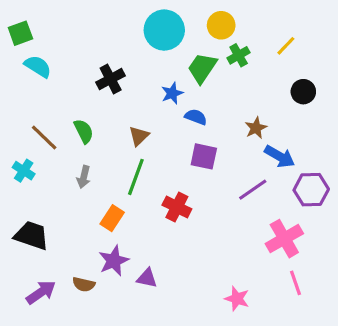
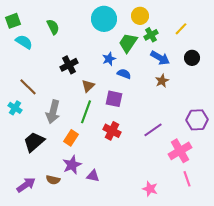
black cross: (111, 79) -> (69, 65), moved
green semicircle: (84, 131) -> (53, 27), moved
purple square: (204, 156) -> (114, 99), moved
blue arrow: (280, 156) -> (160, 58), moved
gray arrow: (84, 177) -> (53, 112), size x1.6
purple line: (253, 190) -> (153, 130), moved
black trapezoid: (32, 235) -> (34, 142), moved, turned -60

